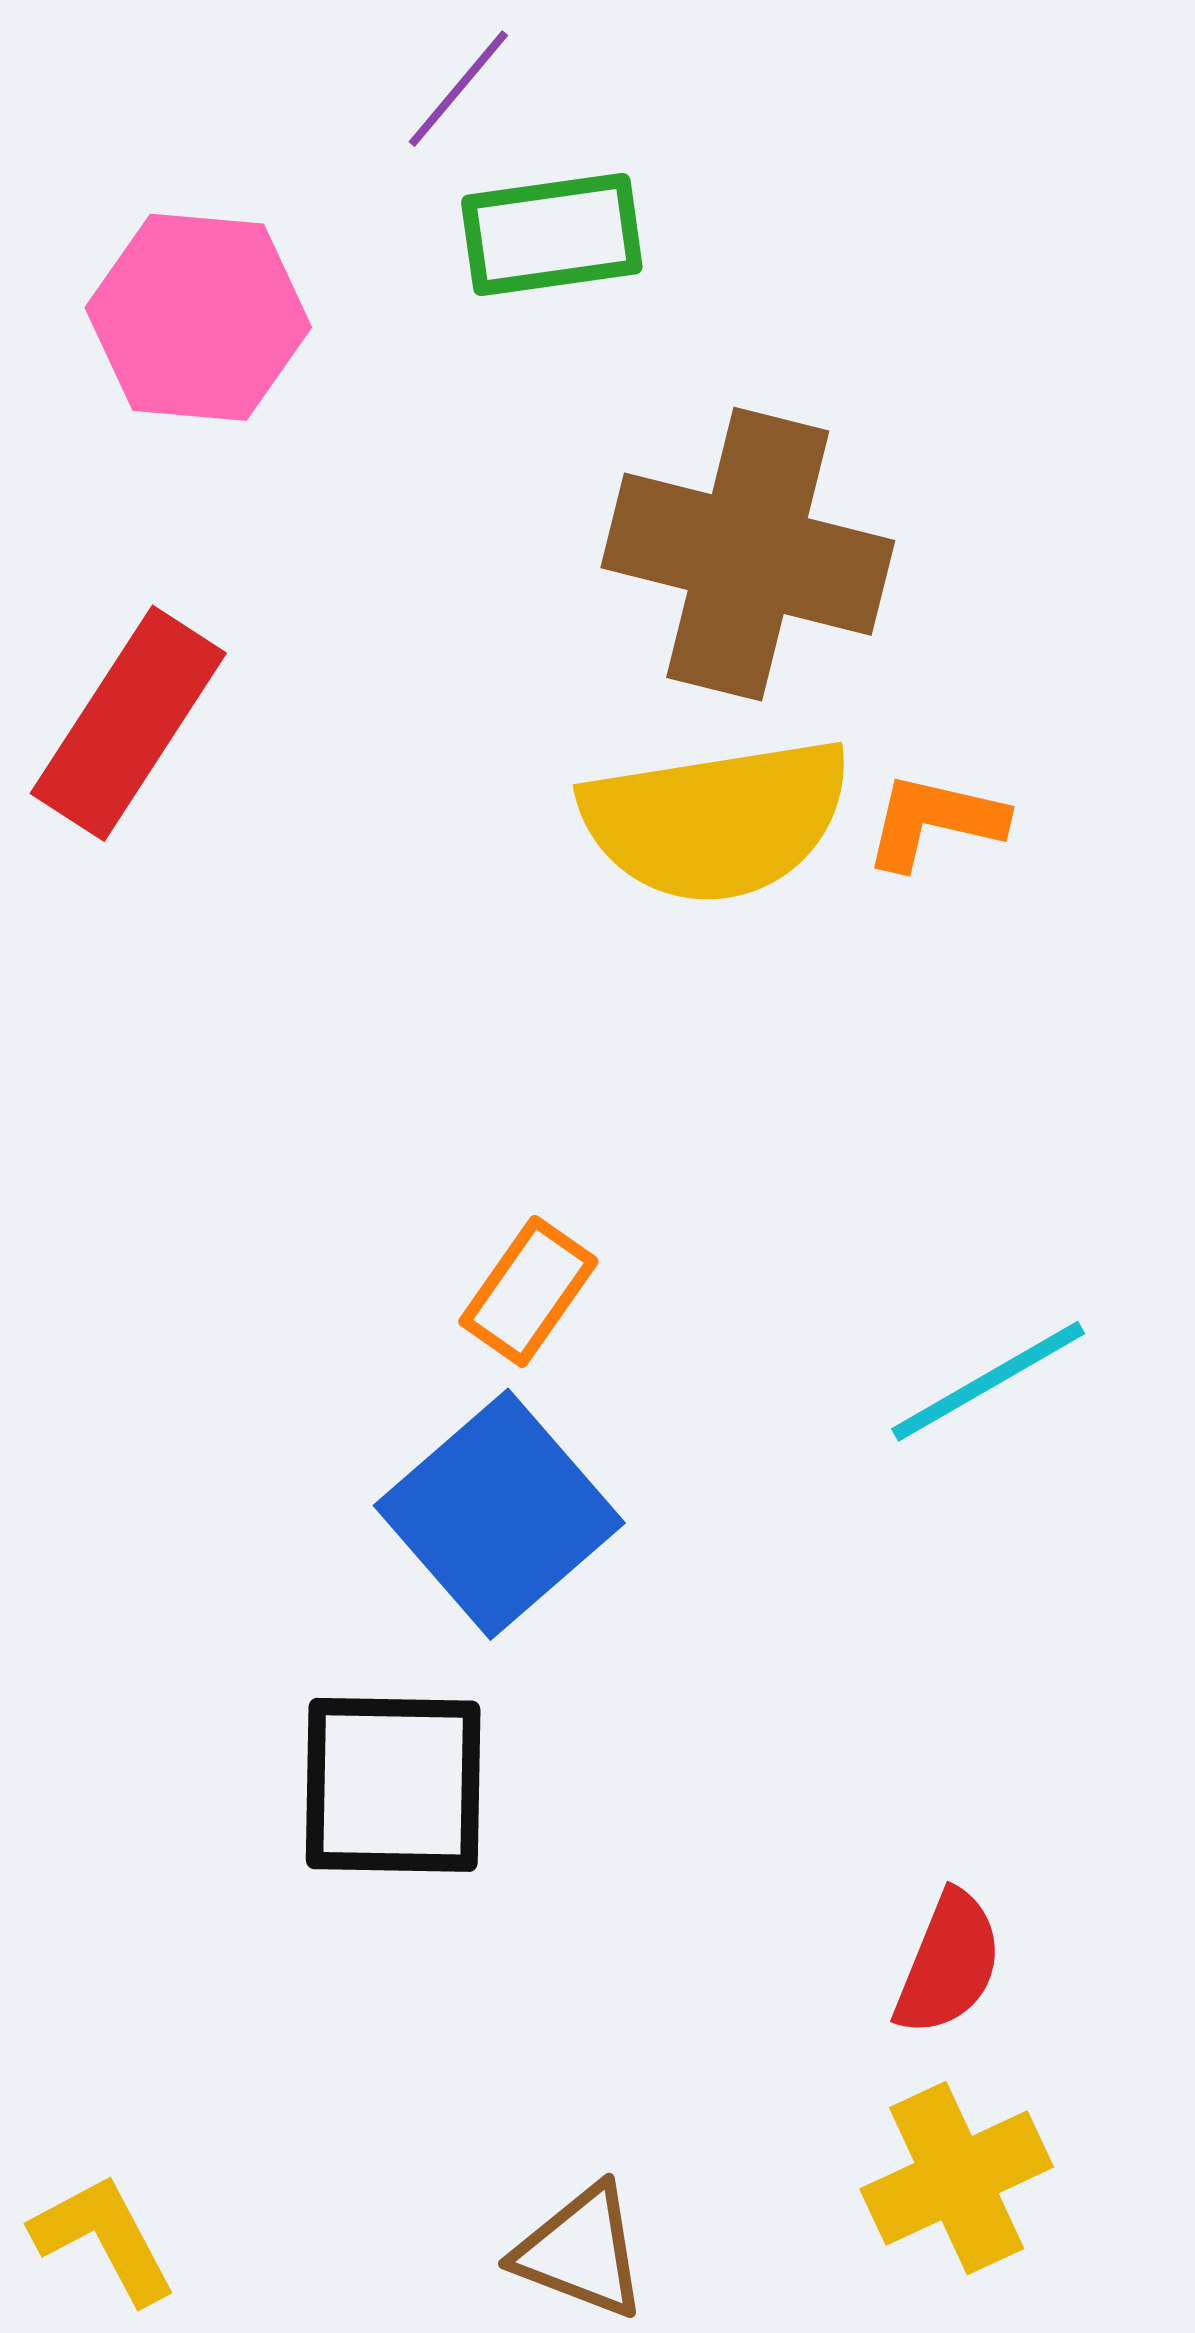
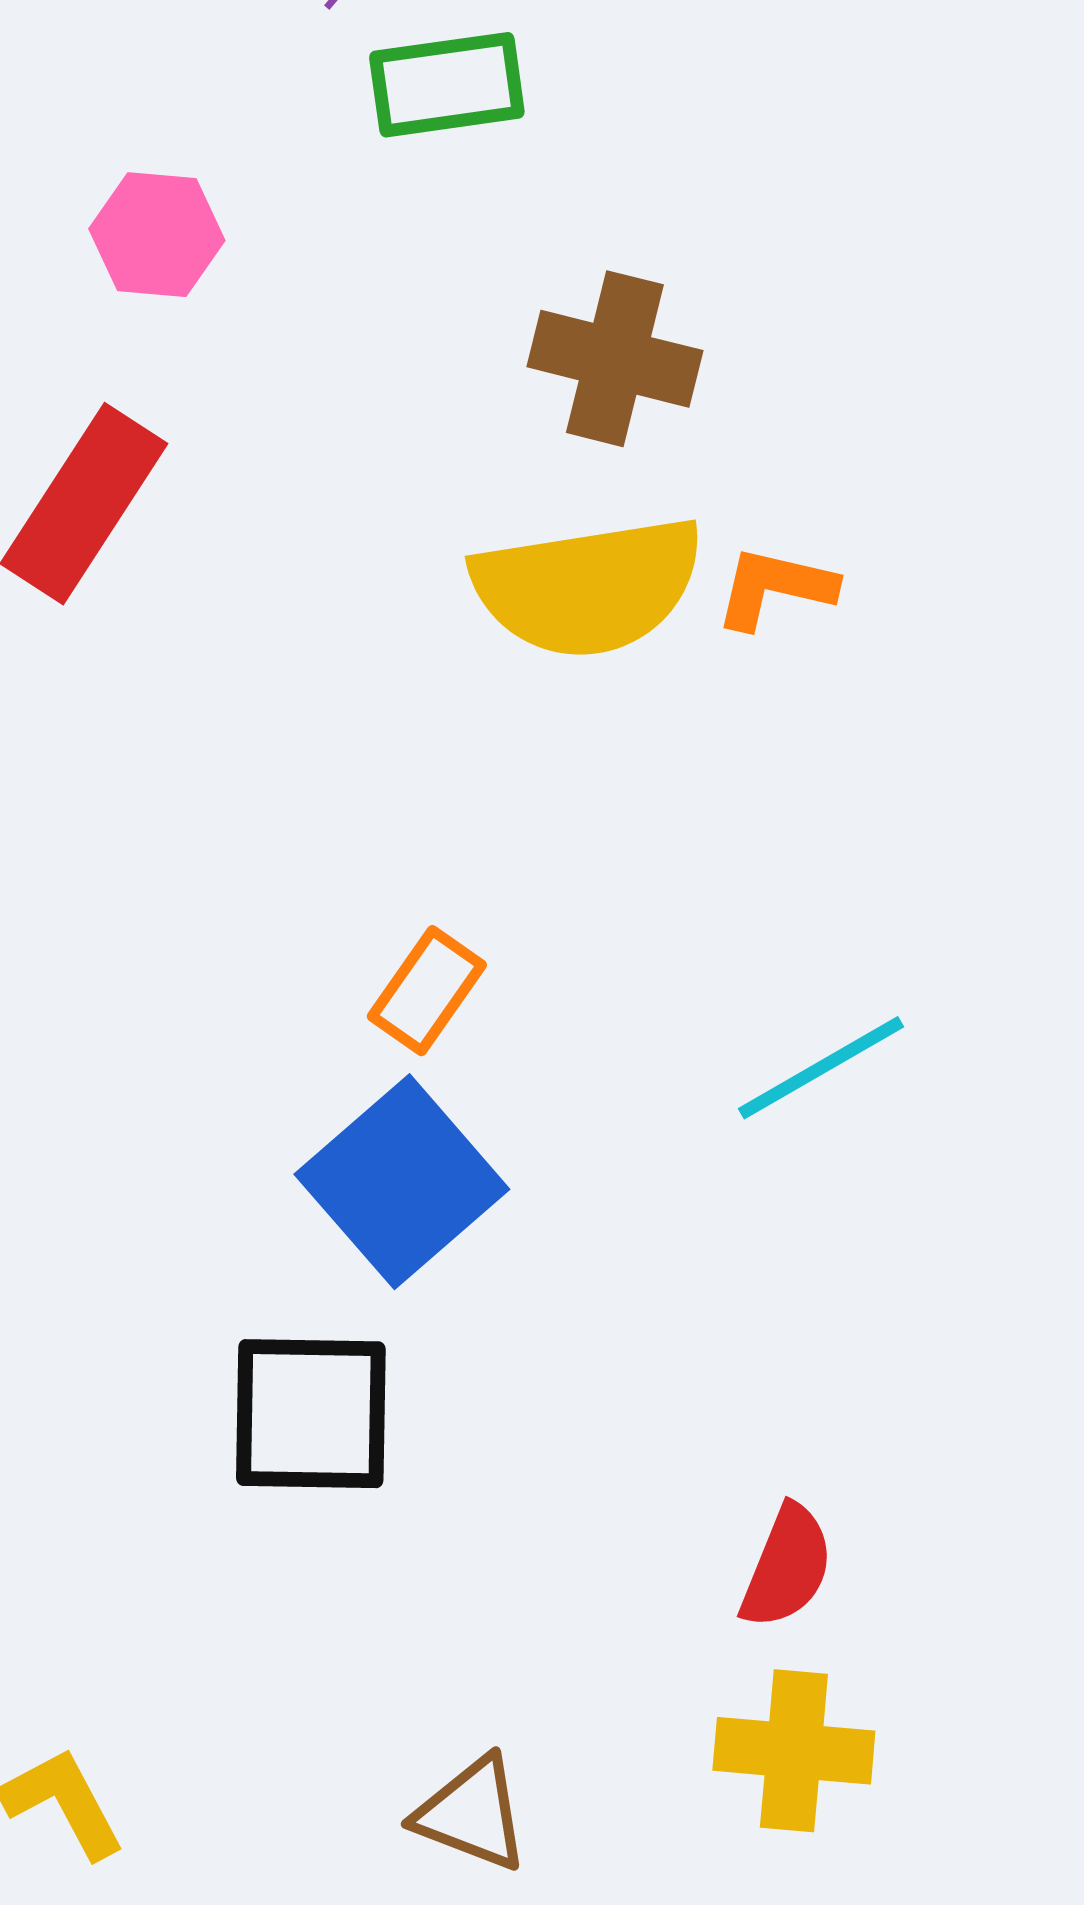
pink hexagon: (198, 317) -> (157, 235), moved, size x0.7
brown cross: (748, 554) -> (615, 359), size x0.7
yellow cross: (957, 2178) -> (794, 1751), turned 30

